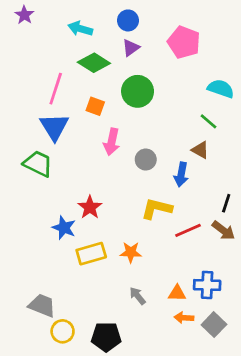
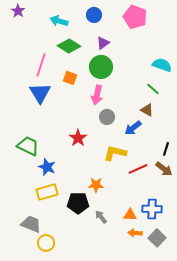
pink pentagon: (184, 42) -> (135, 17), moved
purple triangle: (131, 48) -> (103, 43), moved
pink arrow: (112, 142) -> (97, 95), moved
green trapezoid: (38, 164) -> (28, 146), moved
blue arrow: (181, 175) -> (133, 128), turned 42
red star: (90, 207) -> (78, 138), moved
yellow rectangle: (91, 254) -> (47, 192), moved
black pentagon: (106, 337) -> (78, 203), moved

